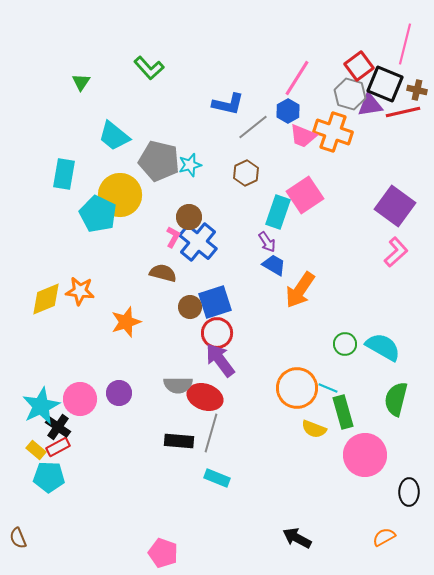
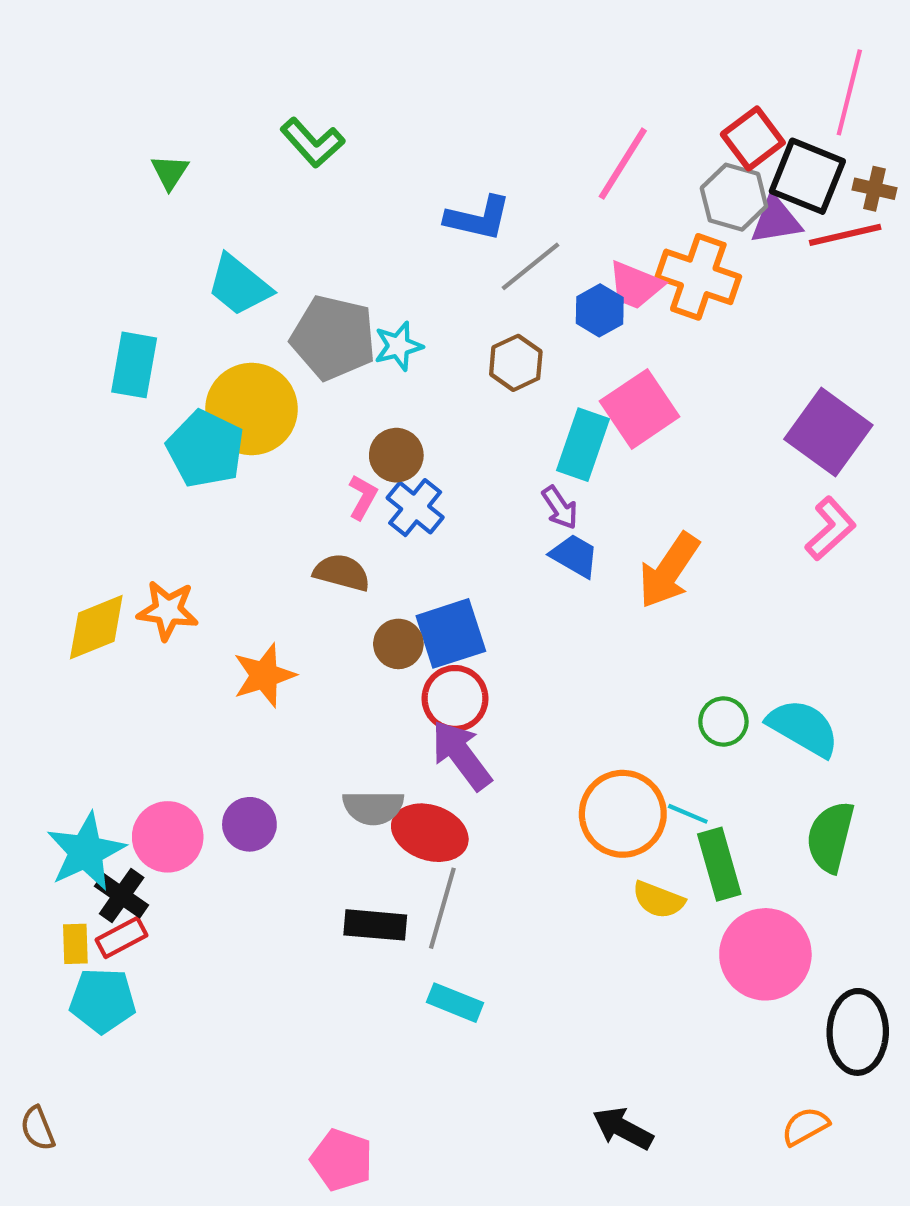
blue hexagon: (288, 111) -> (600, 310), moved
blue cross: (198, 242) -> (415, 508), size x0.7
orange arrow: (300, 290) -> (669, 570), moved
yellow rectangle: (36, 450) -> (75, 944), turned 48
black ellipse: (409, 492) -> (858, 1032), size x1.4

